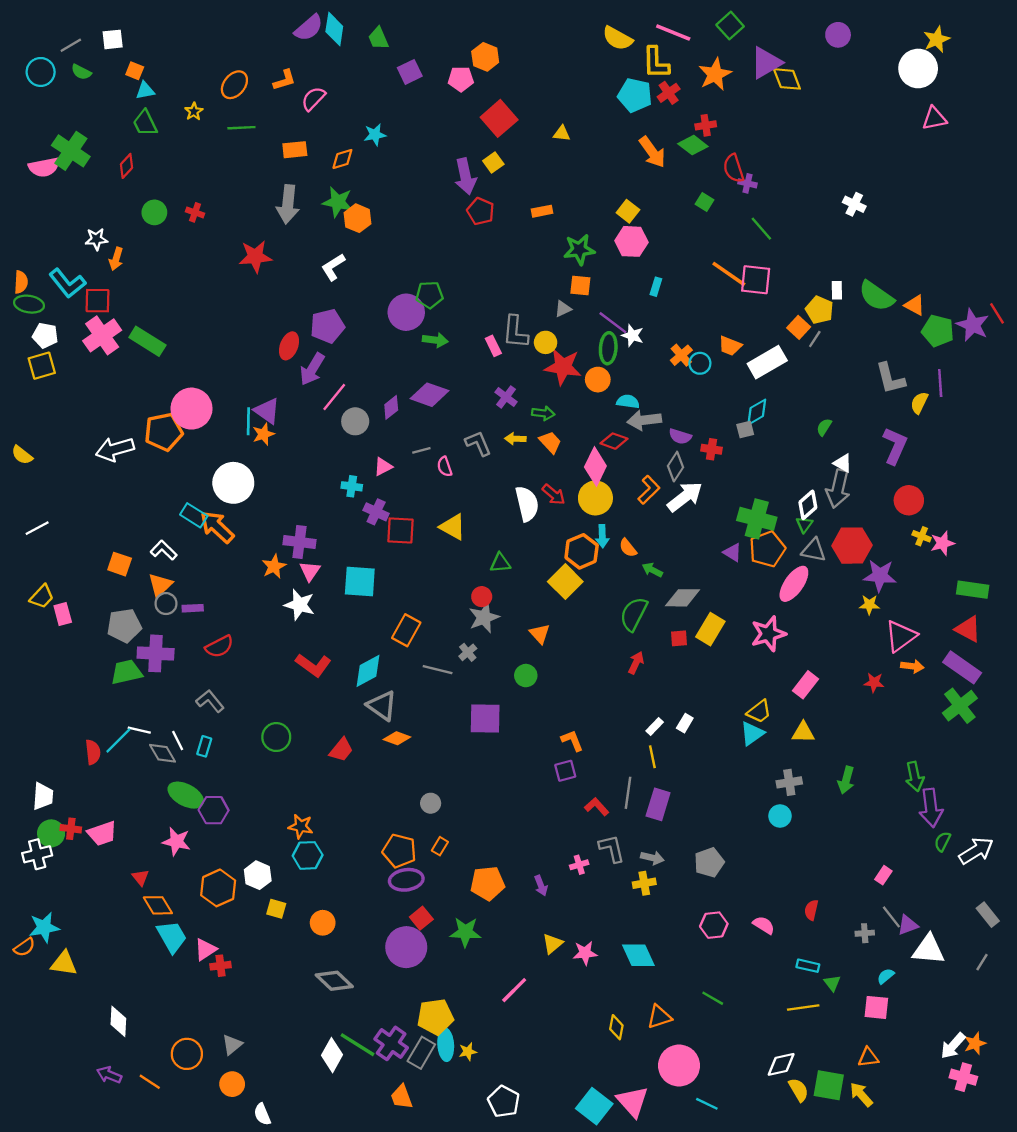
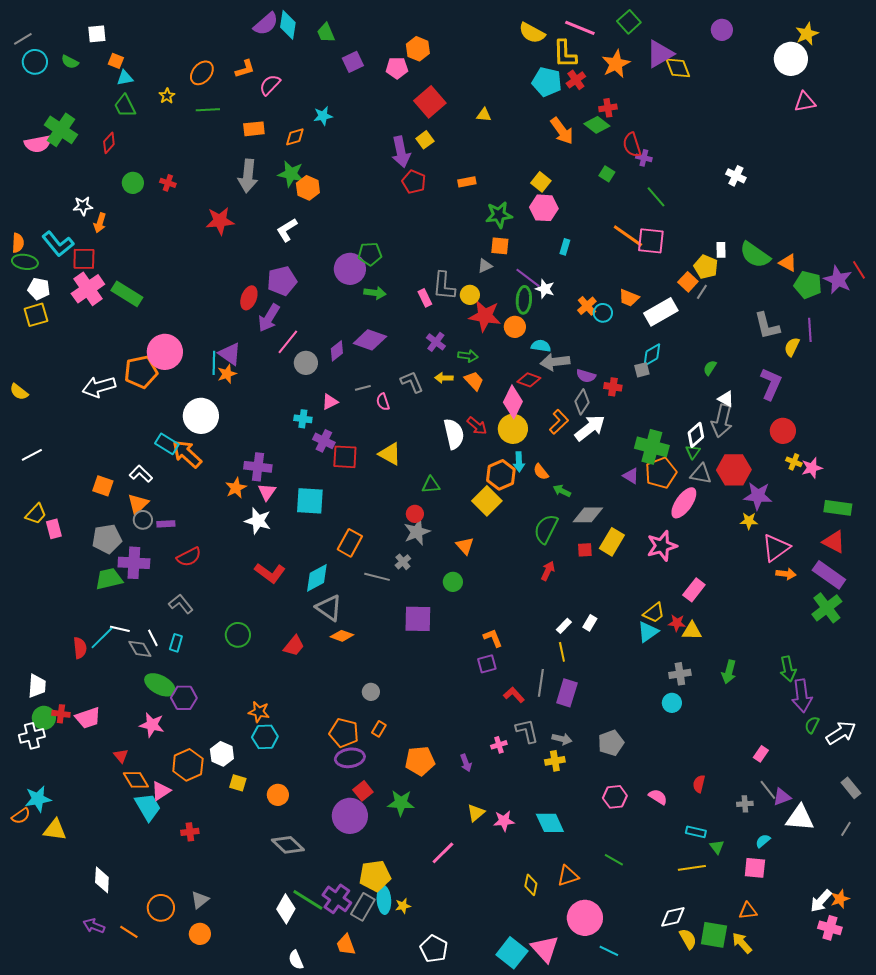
gray line: (71, 45) -> (23, 39), moved
red star: (874, 682) -> (677, 623), moved
pink triangle: (205, 949) -> (161, 791), moved
white semicircle: (262, 1114) -> (296, 960), moved

